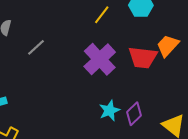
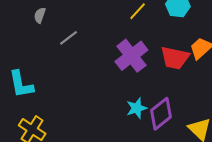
purple diamond: (134, 114) -> (161, 114), size x1.4

